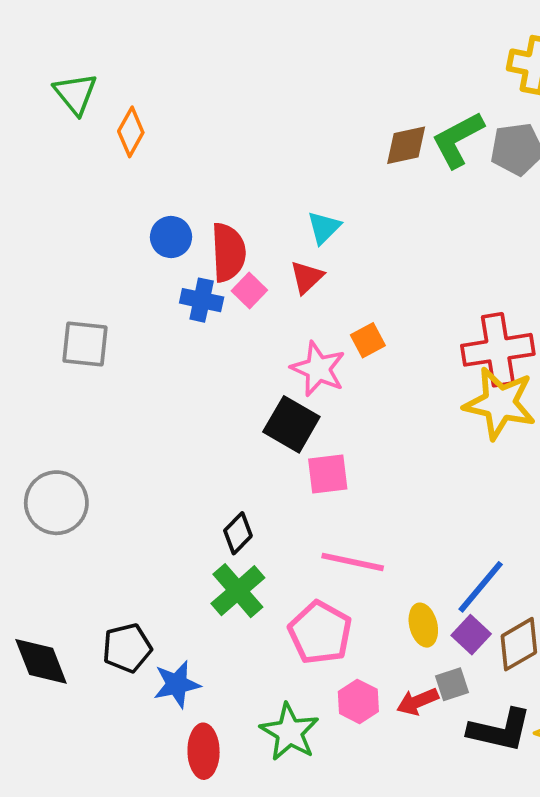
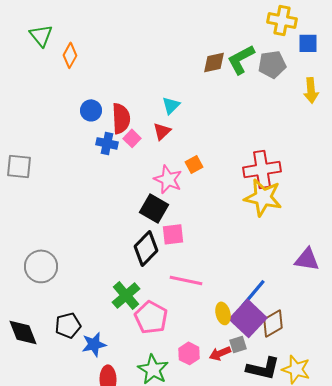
gray square: (85, 344) -> (19, 166), moved
gray circle: (56, 503) -> (41, 266), moved
black diamond: (238, 533) -> (146, 248), moved, size x1.6
pink pentagon: (320, 633) -> (151, 317), moved
purple square: (471, 635) -> (248, 318), size x1.8

